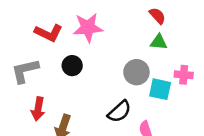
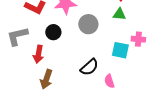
gray circle: (136, 72) -> (88, 24), moved
red arrow: (38, 109) -> (38, 54), moved

